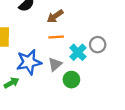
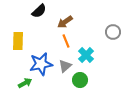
orange line: (56, 37) -> (66, 41), turned 72
gray circle: (98, 45) -> (113, 32), moved

